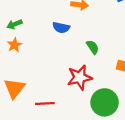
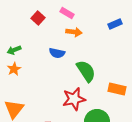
green semicircle: (93, 47) -> (86, 71), size x1.6

